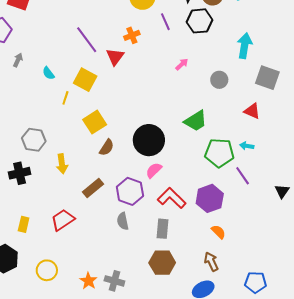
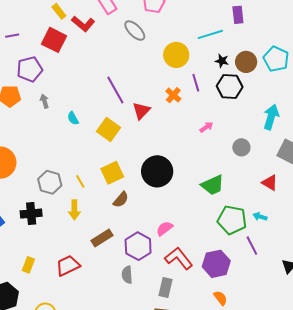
orange cross: (132, 35) -> (173, 95), moved, turned -35
gray arrow: (18, 60) -> (44, 101), turned -48
yellow line: (65, 98) -> (80, 181), moved, turned -56
black circle: (149, 140) -> (157, 171), moved

